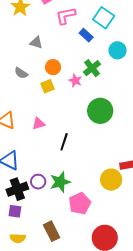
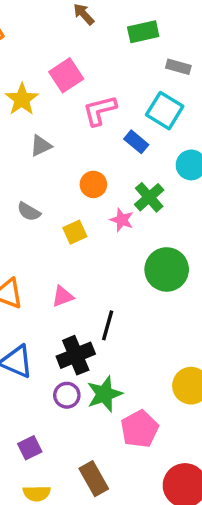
gray triangle: (36, 43) -> (41, 146), moved, turned -40
orange circle: (53, 67) -> (93, 184), moved
black cross: (17, 189) -> (76, 355), moved
purple square: (15, 211) -> (30, 448), turned -32

